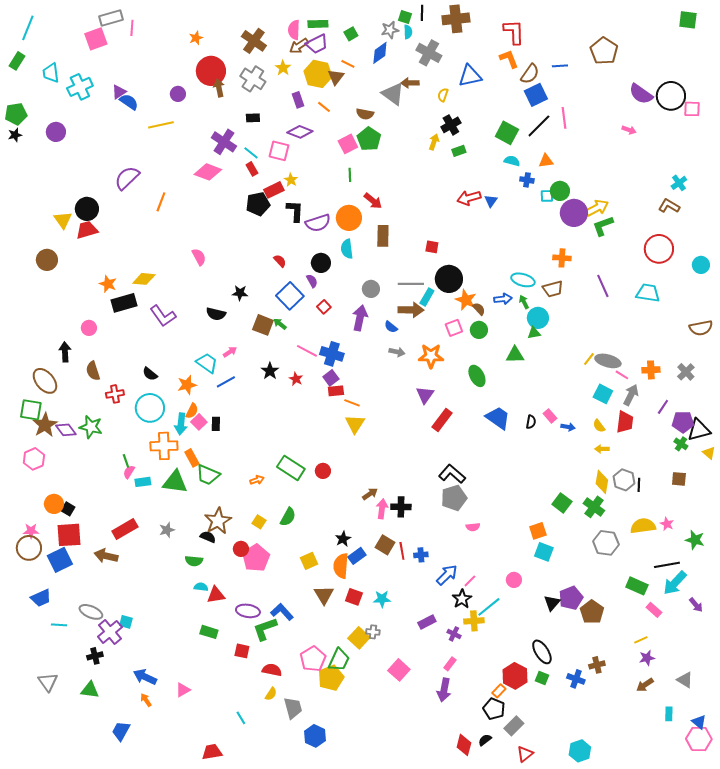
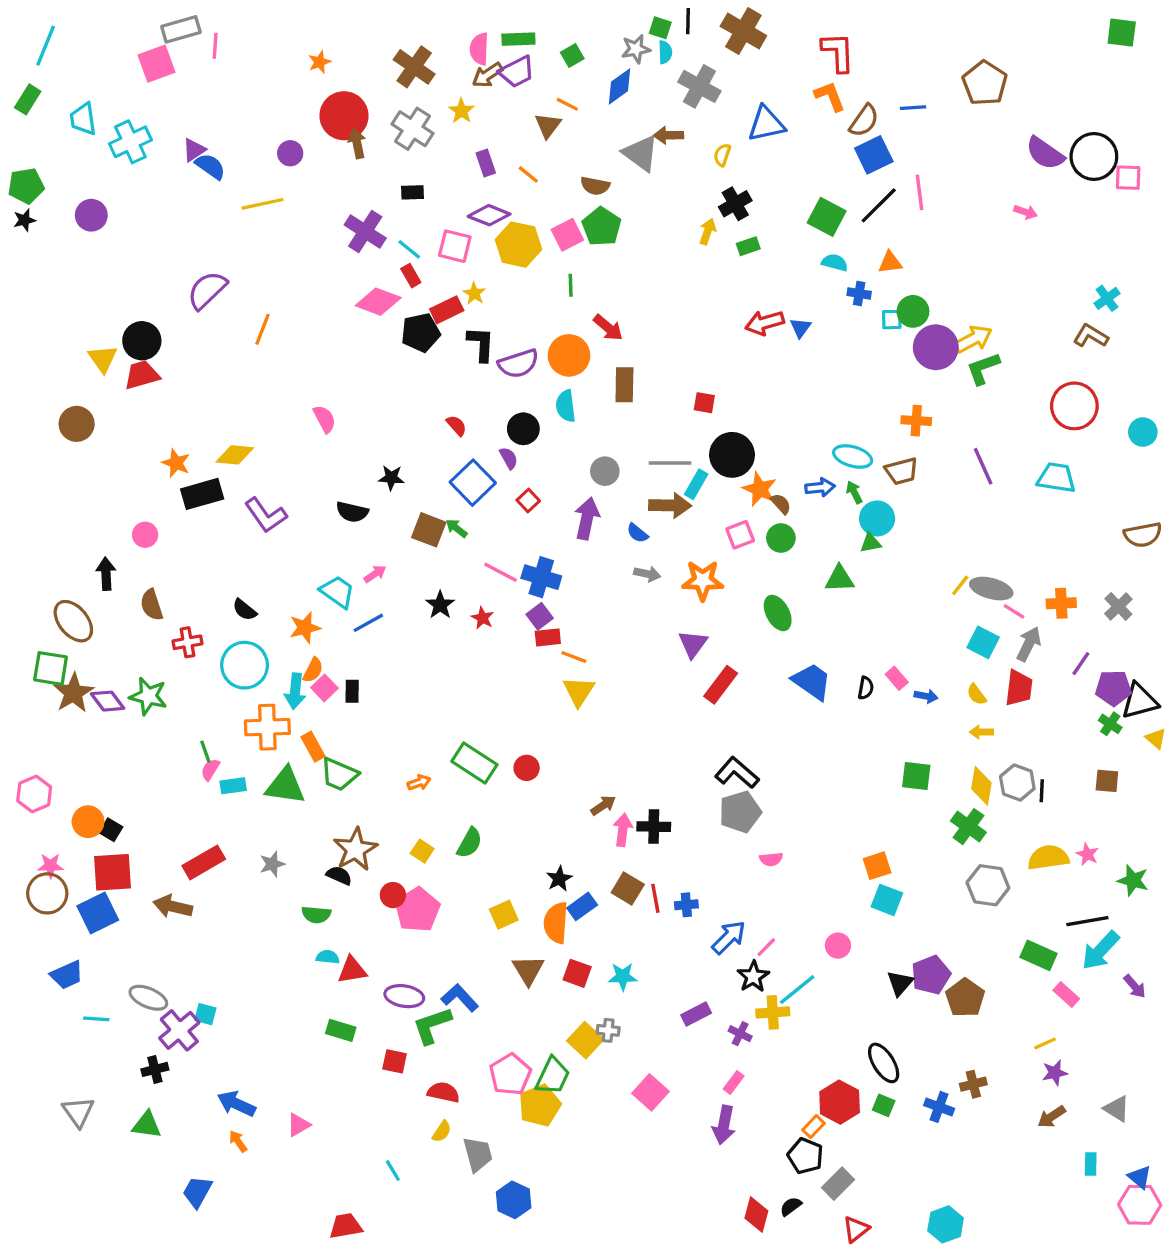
brown cross: (456, 19) -> (743, 31), turned 36
yellow hexagon: (318, 74) -> (518, 245), moved
pink diamond: (208, 172) -> (378, 302), moved
pink hexagon: (34, 459) -> (34, 794), moved
green square: (562, 503) -> (916, 776), moved, turned -30

